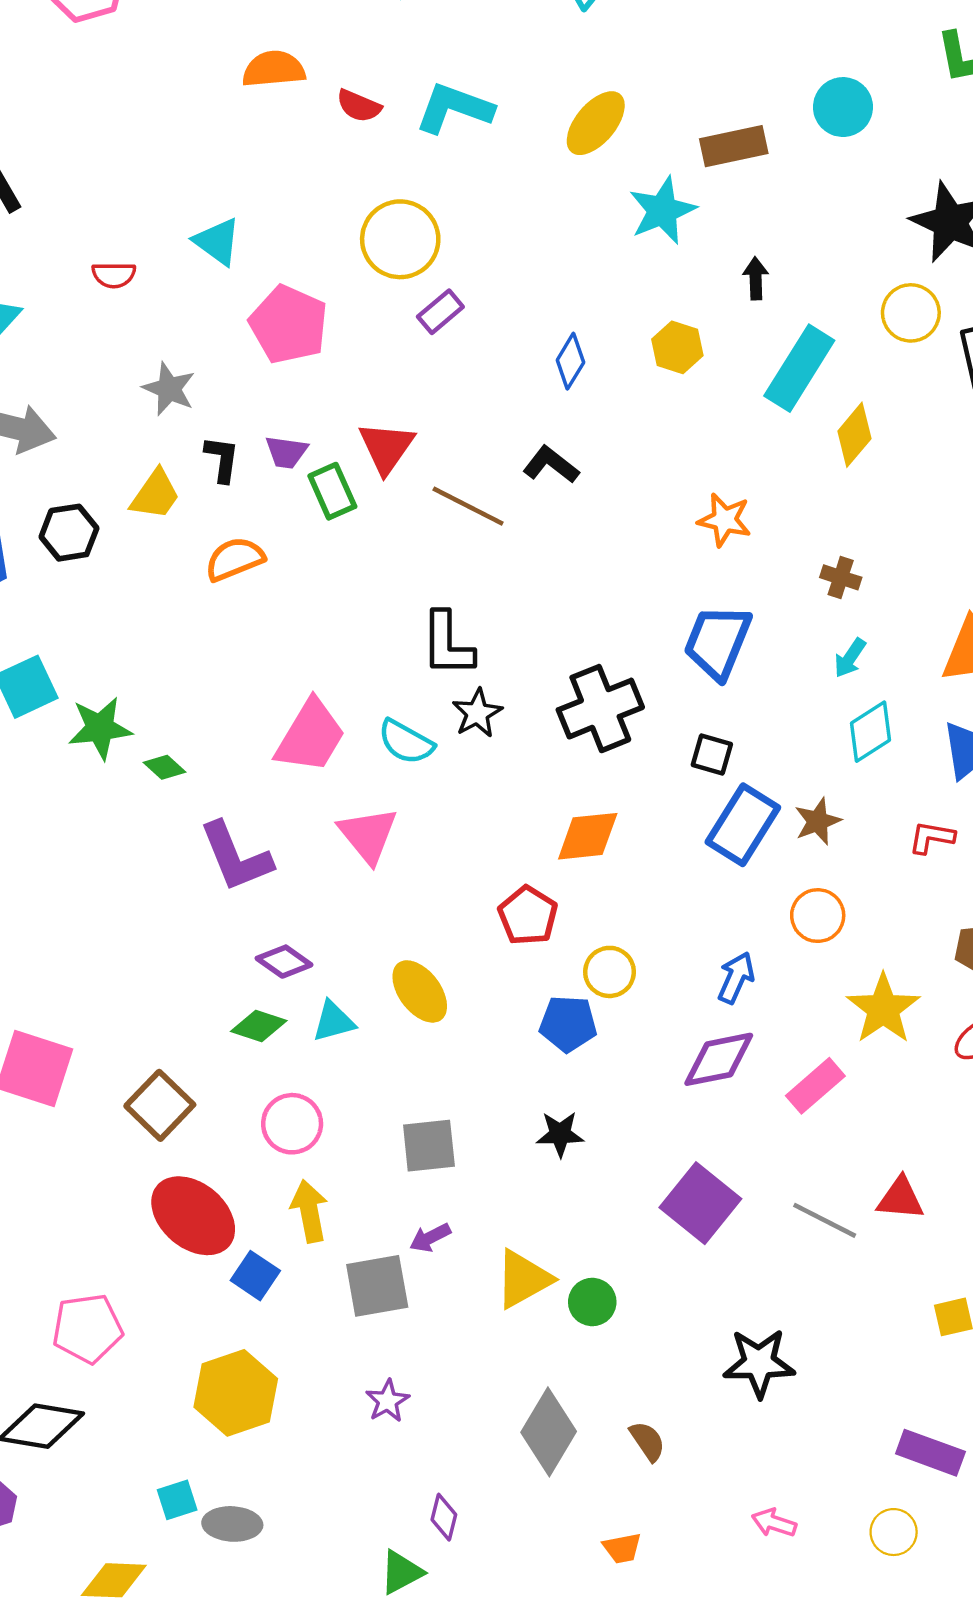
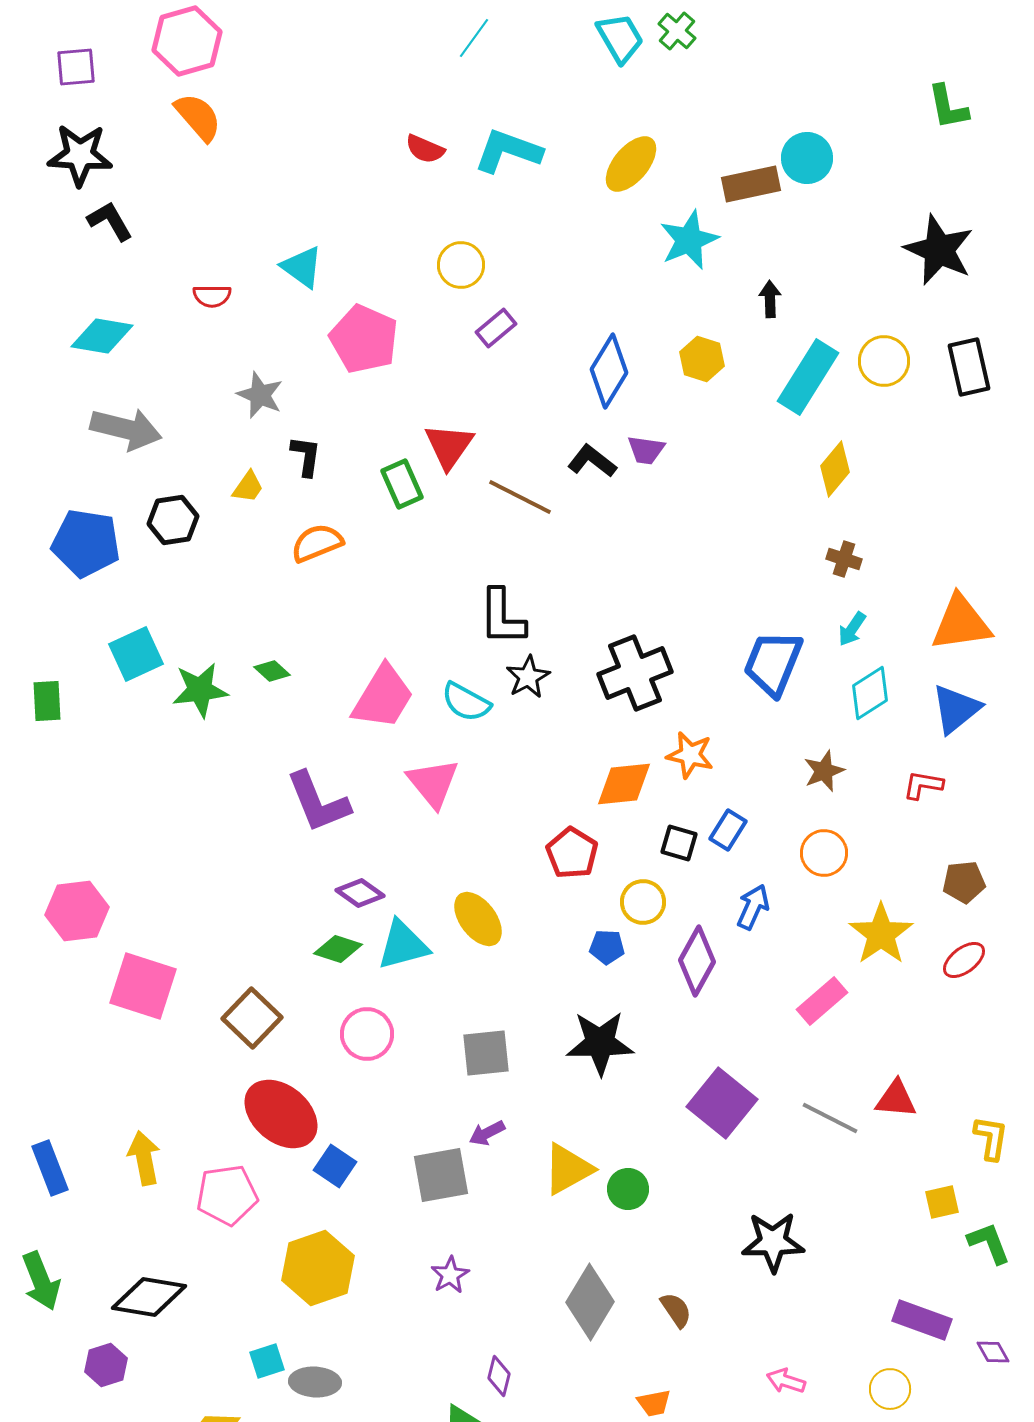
orange semicircle: (274, 69) -> (198, 117), moved, turned 54
cyan circle: (843, 107) -> (807, 158), moved
yellow circle: (400, 239) -> (461, 265), size x0.7
yellow circle: (911, 313) -> (884, 361), moved
blue diamond: (570, 361) -> (609, 371), size x1.5
yellow diamond: (854, 435) -> (835, 469), moved
purple trapezoid: (286, 452) -> (646, 450), moved
yellow trapezoid: (155, 495) -> (248, 487), size x0.7
orange star: (725, 520) -> (690, 755), moved
blue trapezoid: (718, 642) -> (773, 663), moved
black square: (712, 755) -> (679, 843), moved
green diamond: (164, 767) -> (272, 671), moved
blue rectangle: (743, 825) -> (728, 830), moved, size x0.6
cyan triangle: (333, 1021) -> (403, 945), size x1.4
blue pentagon: (568, 1024) -> (607, 947), size x0.7
purple diamond: (719, 1059) -> (697, 961), moved, turned -50
black star: (560, 1134) -> (600, 1043), size x1.6
yellow arrow: (309, 1211) -> (144, 1158), moved
pink pentagon: (87, 1328) -> (227, 1195), moved

